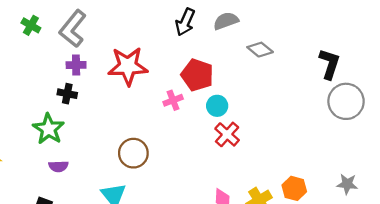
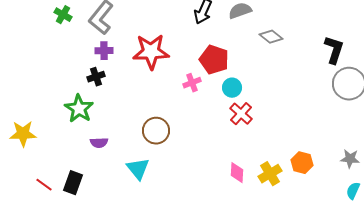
black cross: (67, 94) -> (96, 77), turned -30
purple semicircle: (58, 166) -> (99, 143), moved

